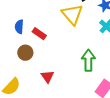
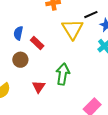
green arrow: (88, 60) -> (63, 74), moved

